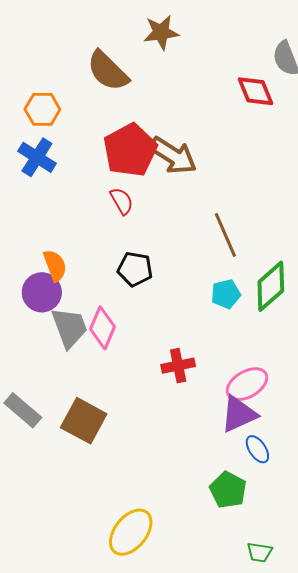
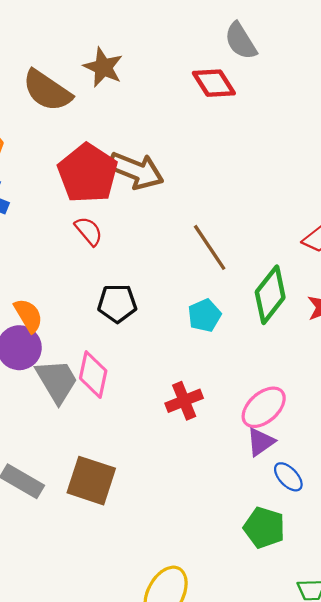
brown star: (161, 32) -> (103, 67), moved, turned -30
cyan pentagon: (226, 294) -> (204, 315), moved
purple triangle: (239, 414) -> (261, 442), size x0.7

